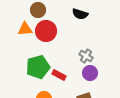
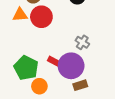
green pentagon: (38, 67) -> (26, 68), moved, turned -30
purple circle: (90, 73) -> (71, 66), moved, size x1.6

